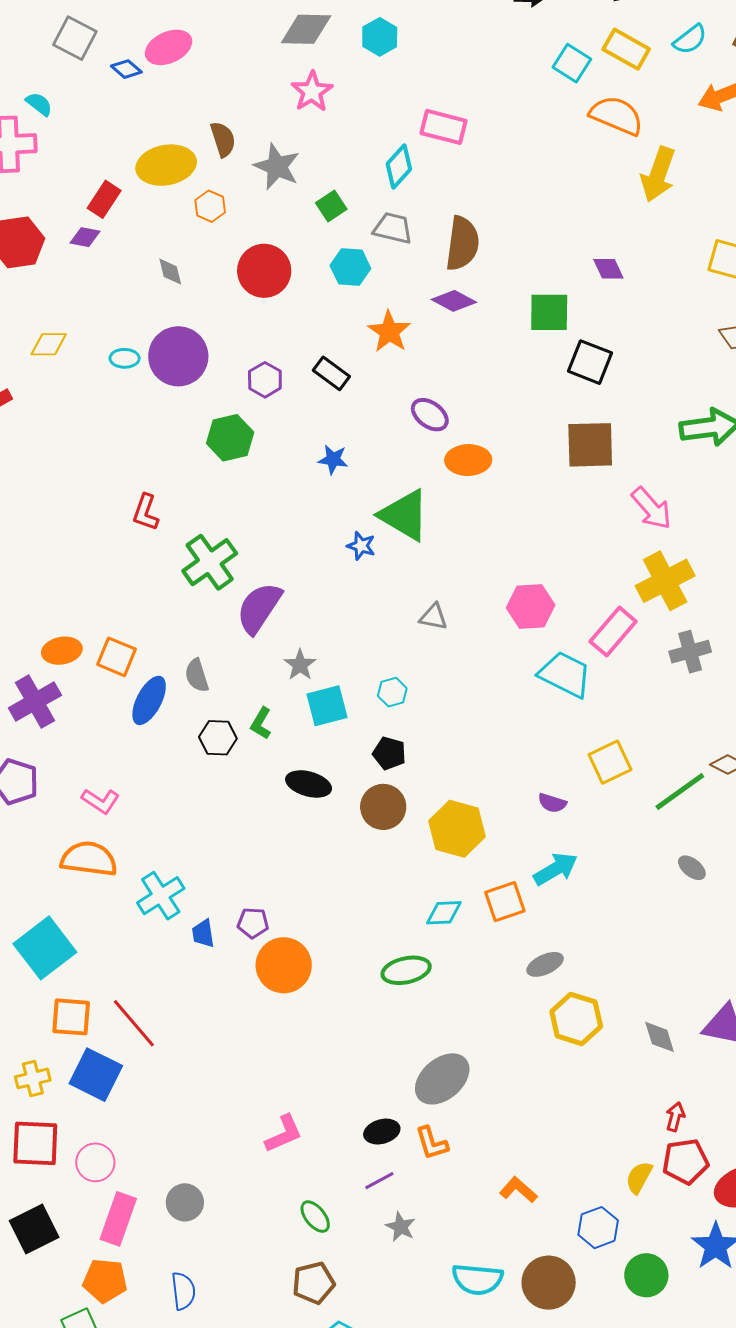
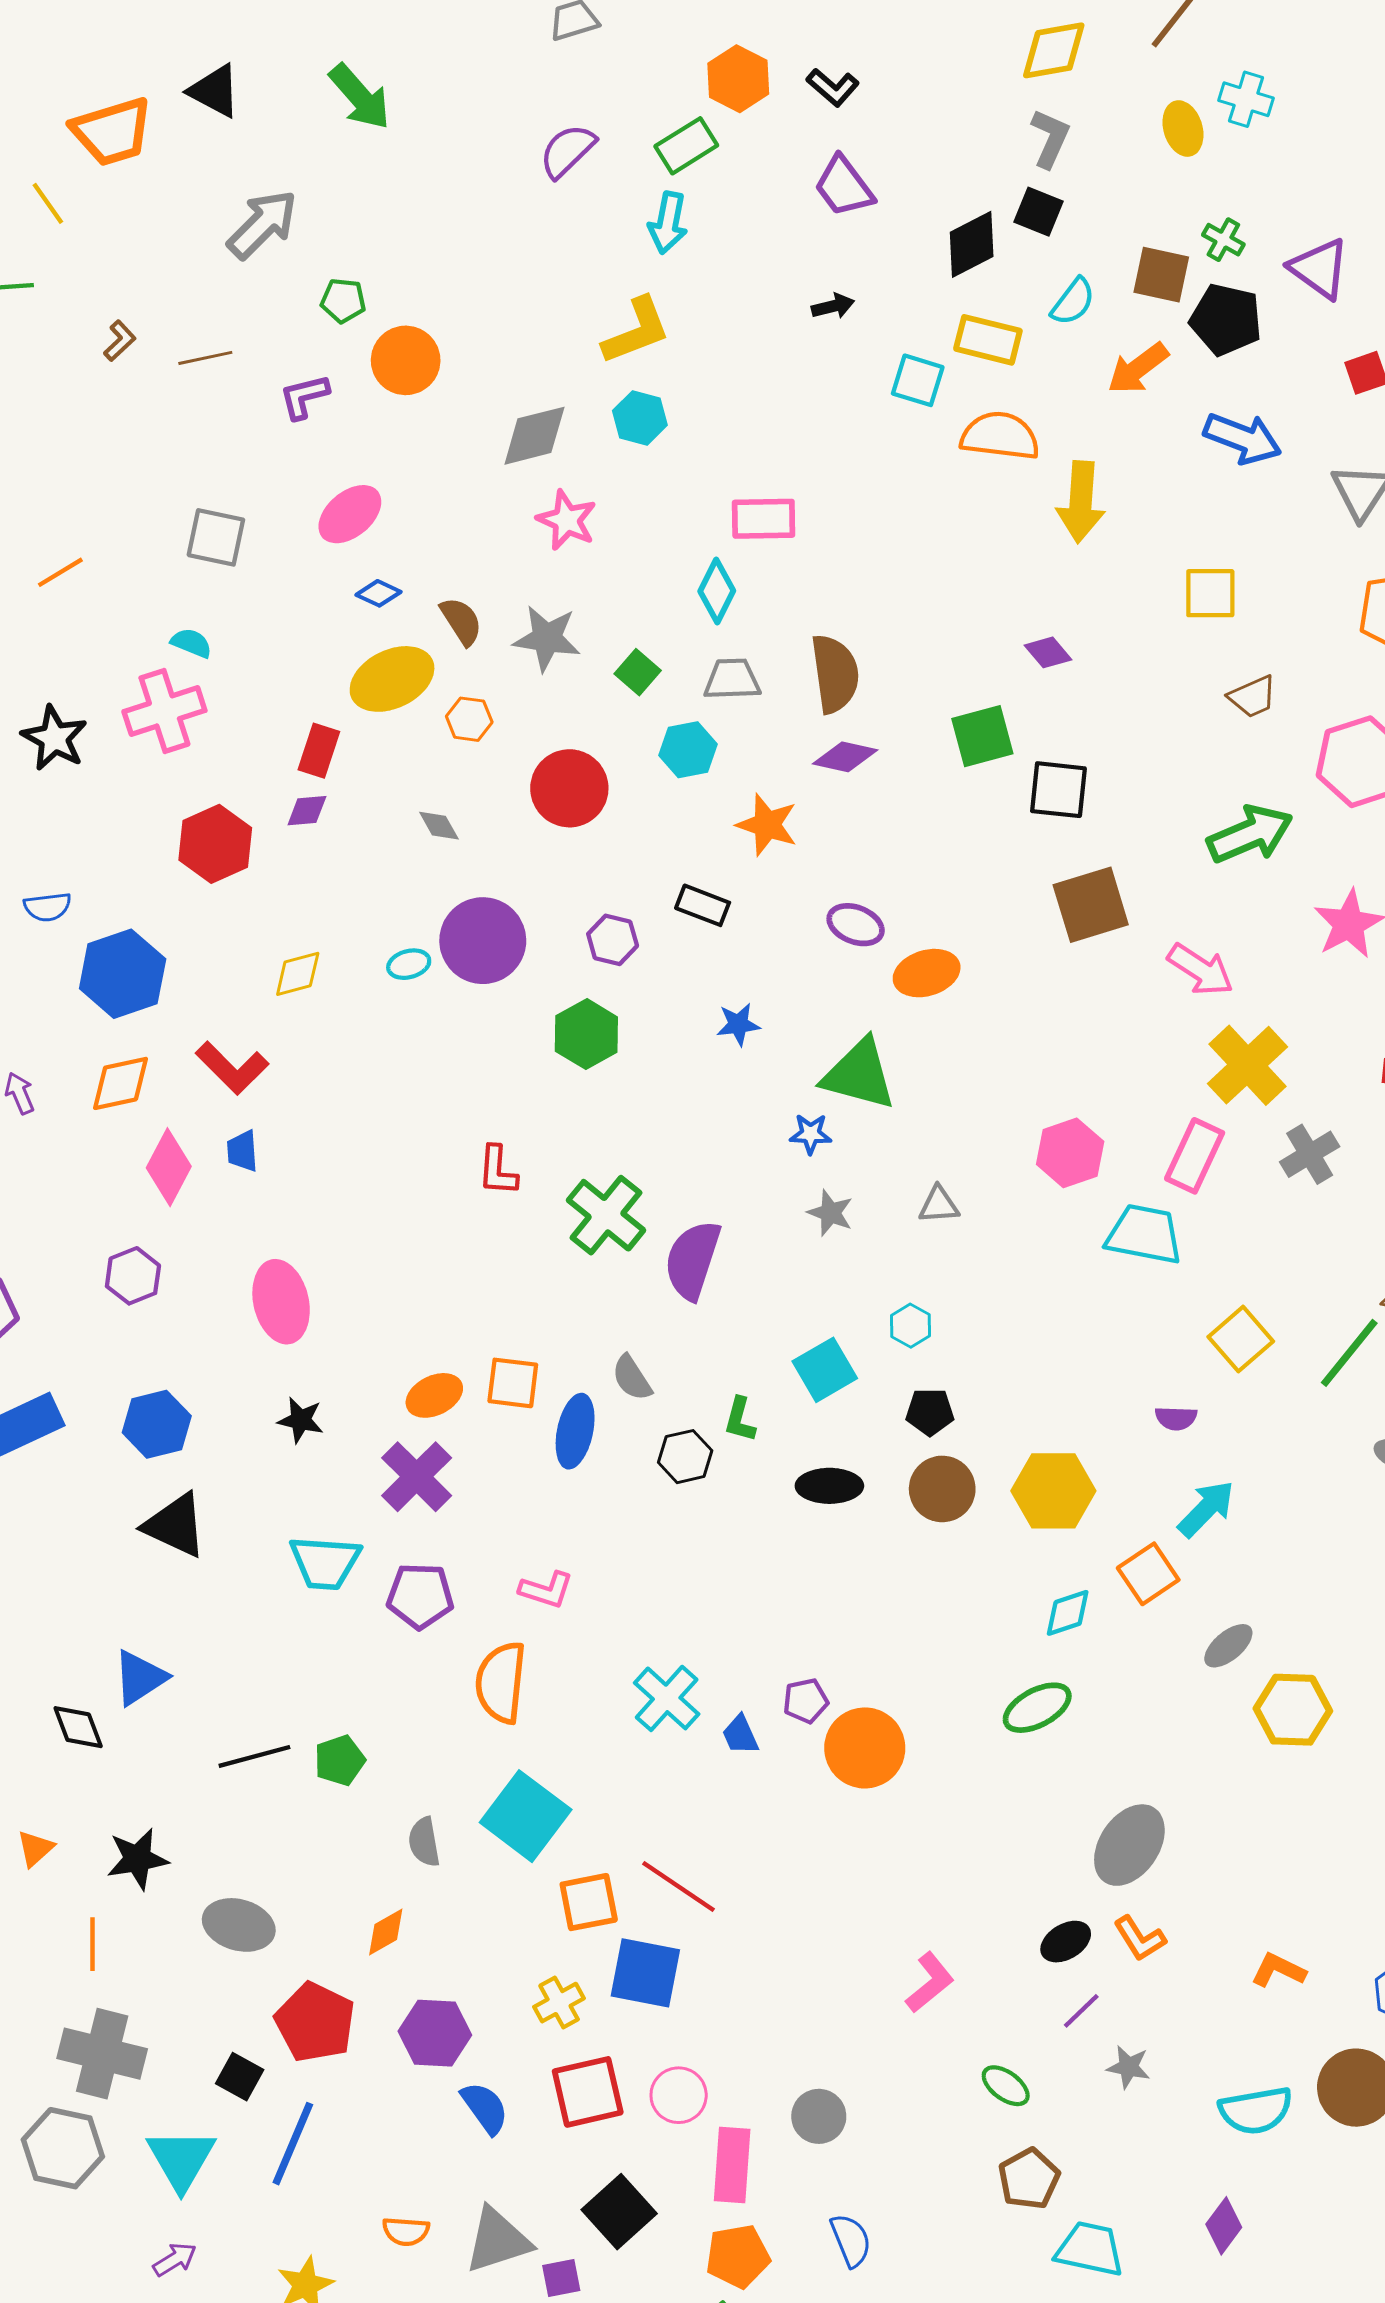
blue diamond: (126, 69) -> (379, 593), moved
gray star: (300, 665) -> (830, 1213), moved
orange semicircle: (89, 859) -> (501, 1682), moved, turned -76

